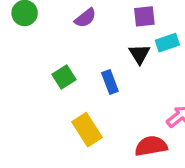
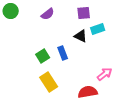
black triangle: (140, 54) -> (81, 36), turned -32
green square: (64, 77) -> (43, 56), moved

